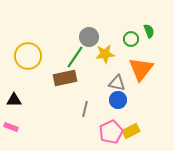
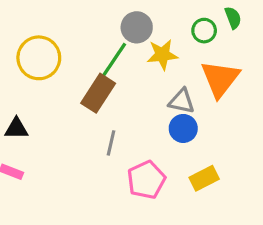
brown rectangle: (65, 78) -> (98, 93), turned -45
gray line: (85, 109) -> (111, 143), moved
pink pentagon: (111, 132) -> (146, 180), moved

